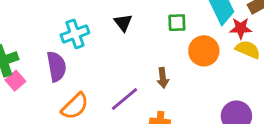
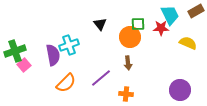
red star: (241, 28) -> (161, 28), moved
cyan cross: (75, 34) -> (69, 45), moved
orange circle: (204, 51) -> (130, 37), moved

